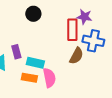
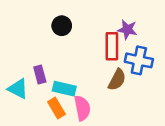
orange rectangle: (29, 78) -> (57, 108), turned 49

